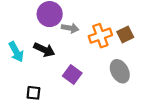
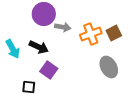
purple square: (72, 74) -> (49, 70), moved

